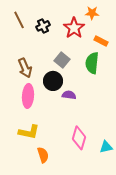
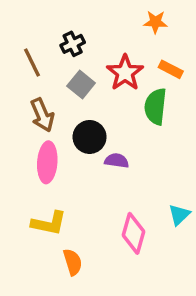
brown line: (19, 20) -> (32, 63), moved
red star: (74, 28) -> (125, 73), moved
gray square: (62, 60) -> (81, 85), moved
cyan triangle: (106, 147) -> (179, 215), moved, turned -32

